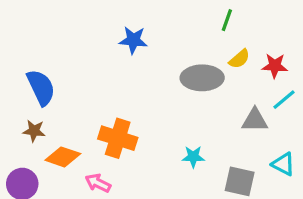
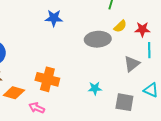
cyan line: (284, 100) -> (149, 50), turned -49
gray triangle: (255, 120) -> (132, 64), turned -36

